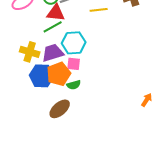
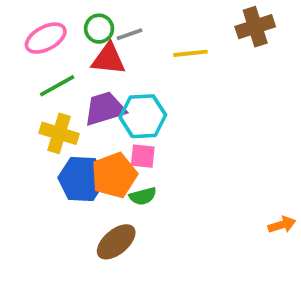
green line: (53, 27) -> (57, 86), moved
purple trapezoid: (53, 53) -> (105, 109), moved
orange arrow: (147, 100) -> (282, 225), turned 40

